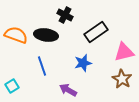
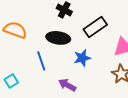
black ellipse: (46, 35) -> (58, 38), moved

